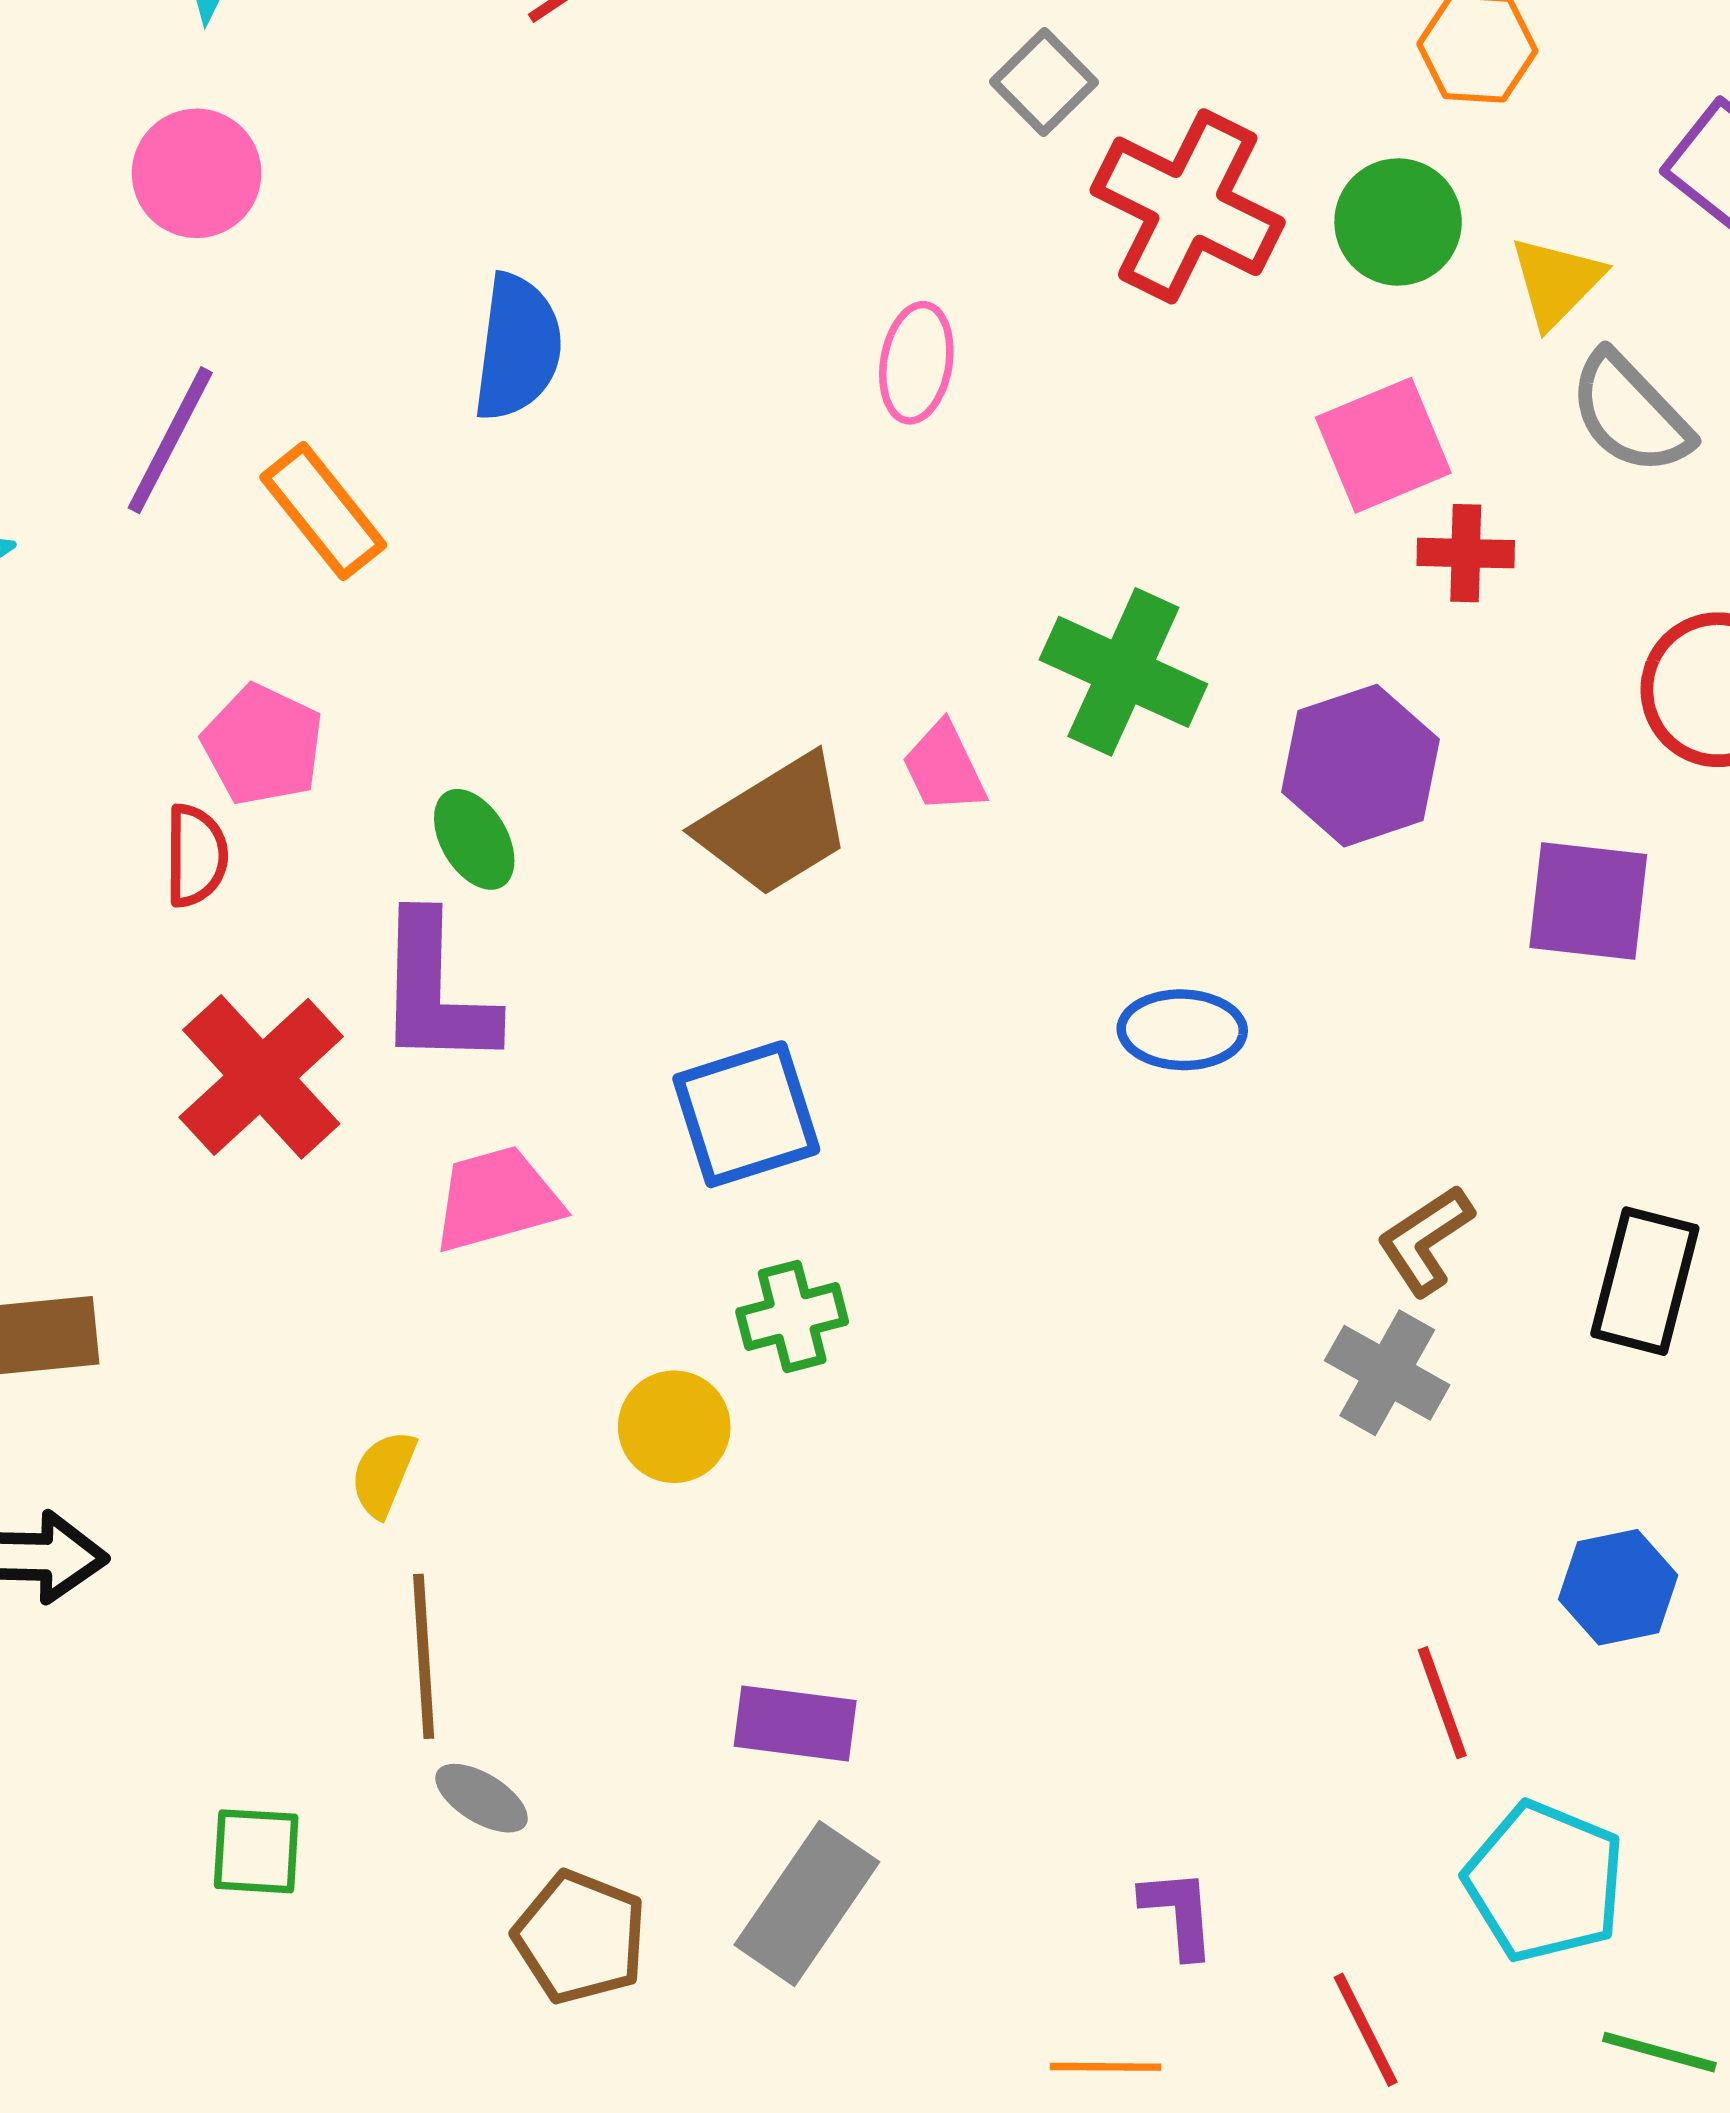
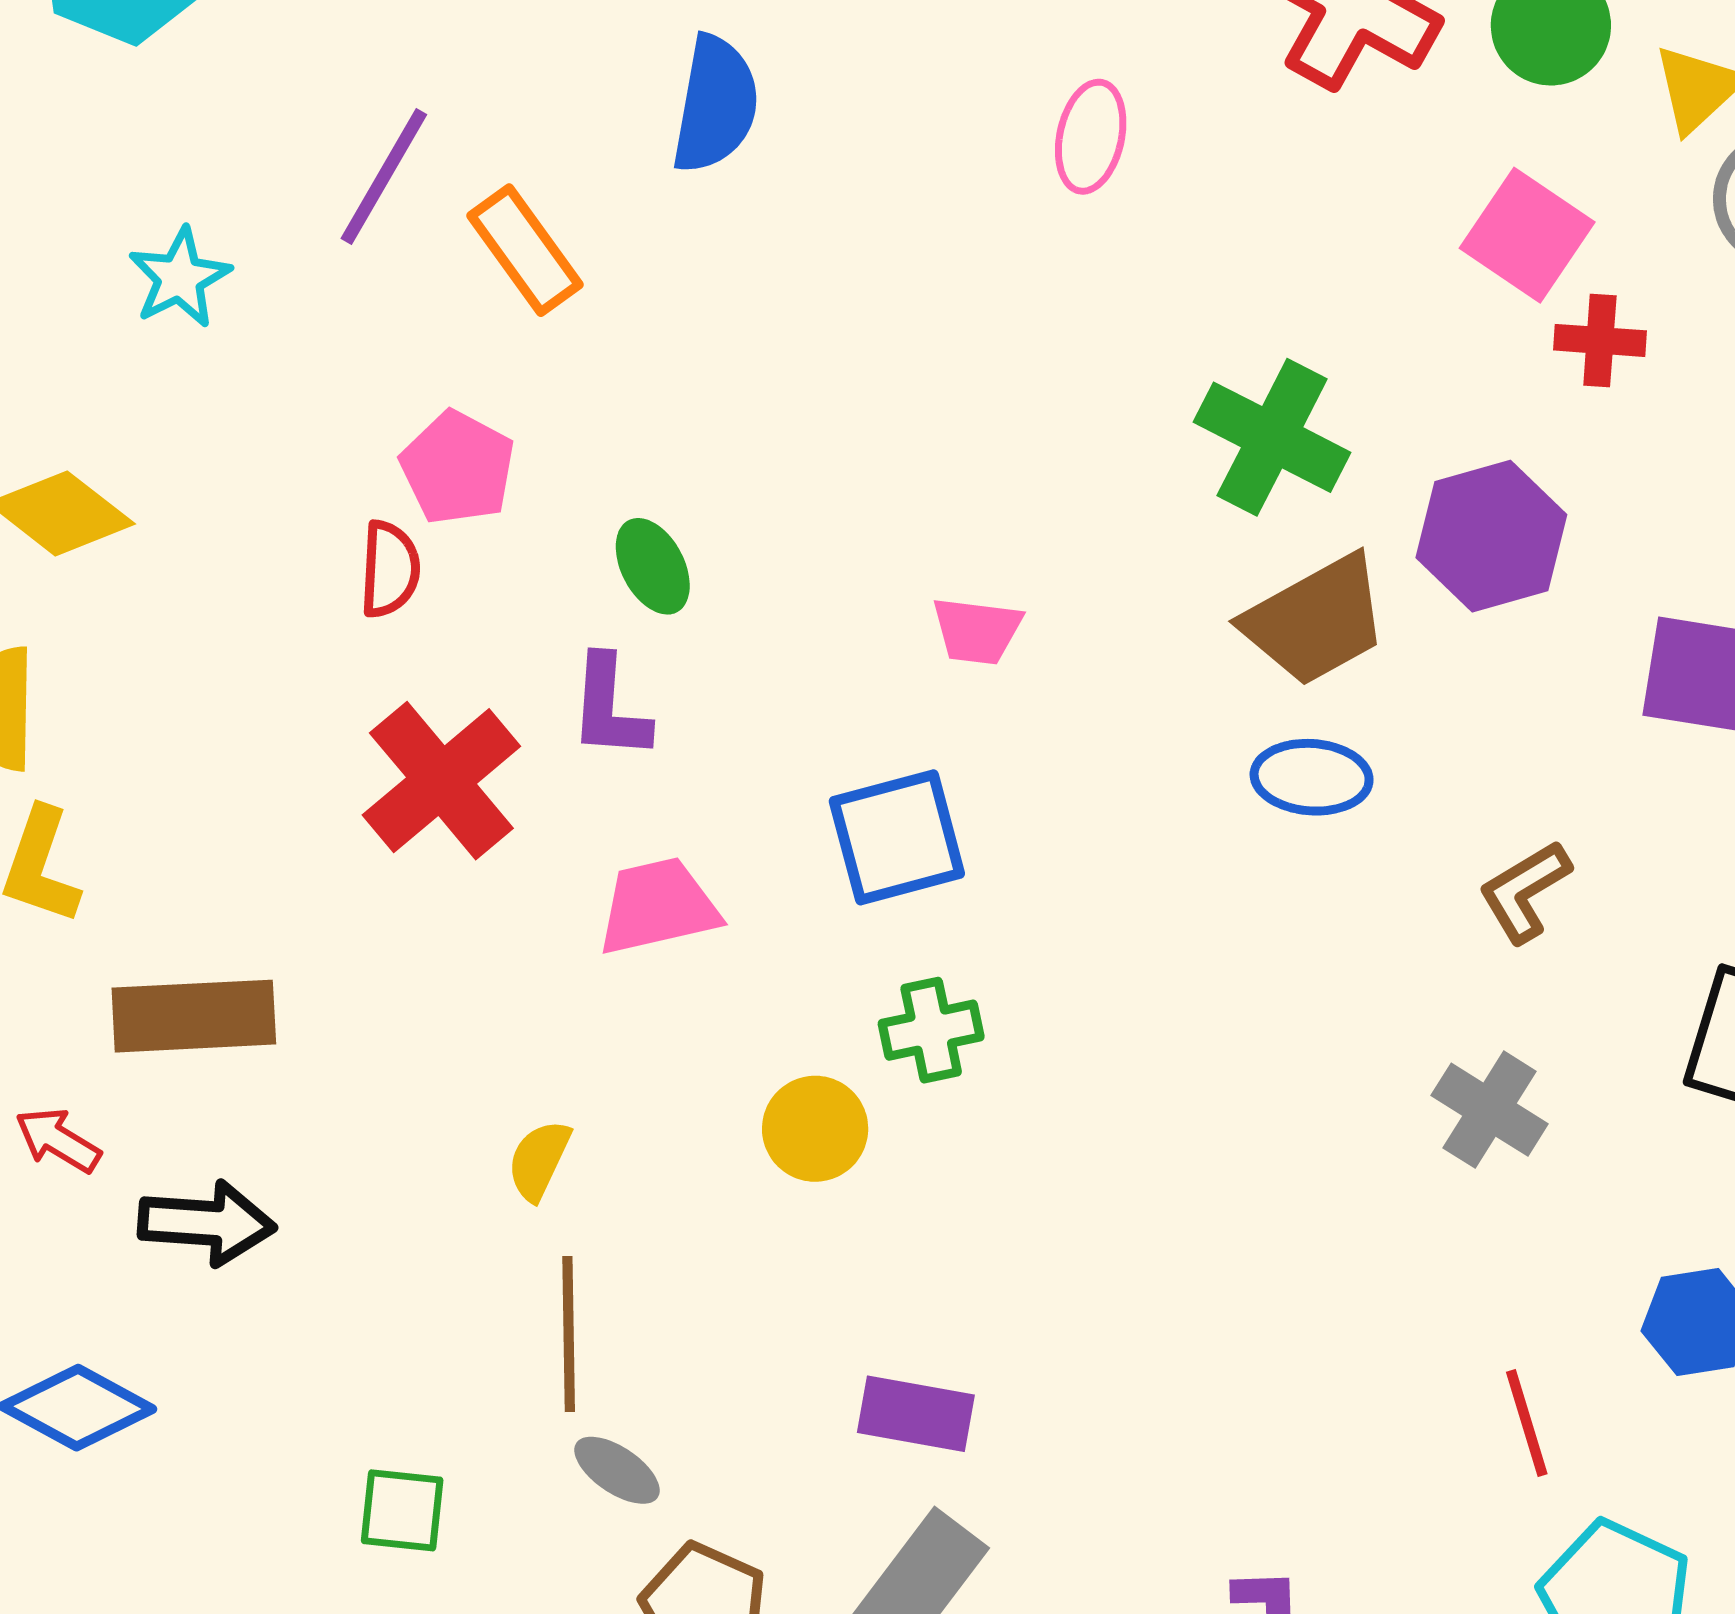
pink square: (1383, 445) -> (1527, 235), turned -36
pink trapezoid: (944, 768) -> (977, 631), moved, turned -60
brown trapezoid: (775, 825) -> (1316, 620), moved
purple L-shape: (435, 991) -> (609, 708), size x0.7
brown L-shape: (1425, 1240) -> (1525, 891), moved

